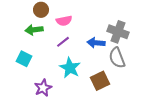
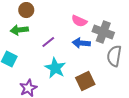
pink semicircle: (64, 21) -> (79, 21), moved, turned 35
gray semicircle: (117, 58) -> (114, 56), moved, turned 30

